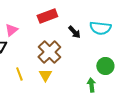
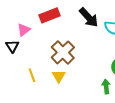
red rectangle: (47, 16) -> (49, 15), moved
black arrow: (74, 32) -> (89, 17), moved, size x1.5

